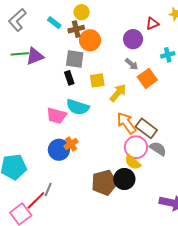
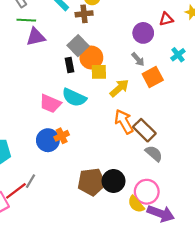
orange circle: (90, 40) -> (91, 58), moved
green line: (20, 54) -> (26, 20), moved
cyan cross: (168, 55) -> (178, 55), turned -32
gray square: (75, 59) -> (78, 46), turned 30
pink circle: (136, 147) -> (147, 192), moved
yellow semicircle: (133, 162) -> (136, 204), moved

